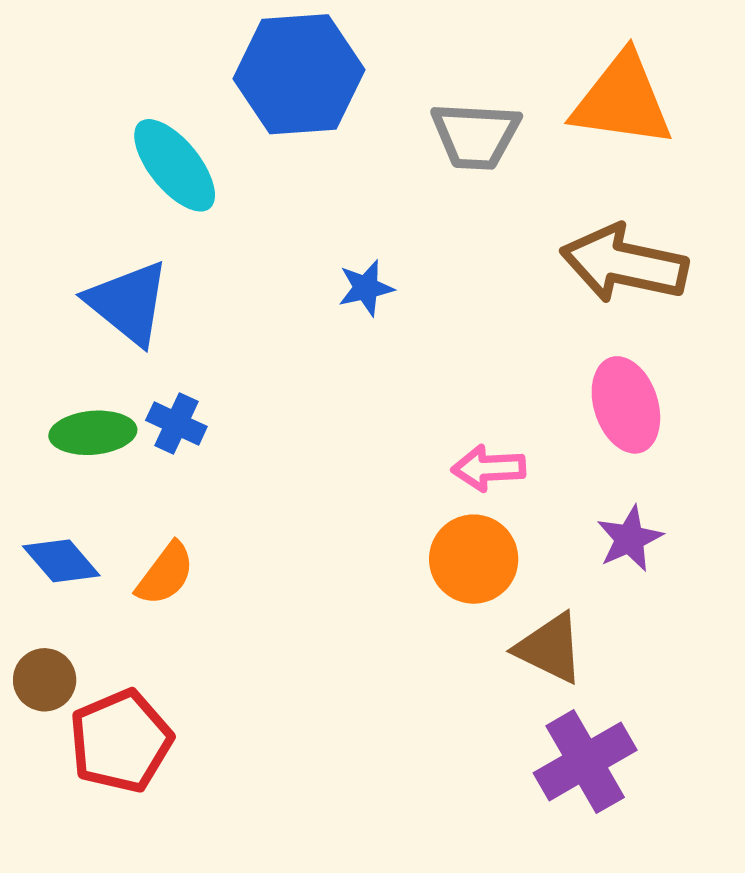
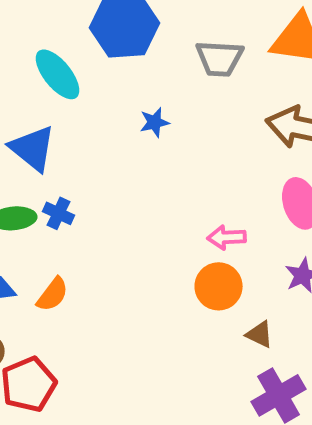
blue star: (366, 288) -> (155, 122), moved
brown triangle: (550, 648) -> (260, 334), size x0.7

